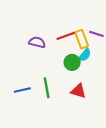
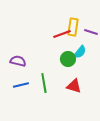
yellow rectangle: (82, 39) -> (73, 27), moved, turned 30
purple semicircle: (37, 42) -> (18, 61), moved

